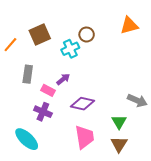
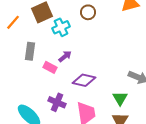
cyan cross: (70, 49) -> (61, 27), moved
purple cross: (43, 112) -> (57, 102), moved

